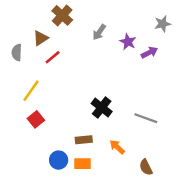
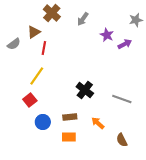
gray arrow: (99, 32) -> (83, 19), moved
gray semicircle: (17, 52) -> (14, 44), turned -128
red line: (53, 57) -> (44, 48), turned -40
yellow line: (31, 91) -> (37, 76), moved
blue circle: (59, 160) -> (43, 122), moved

